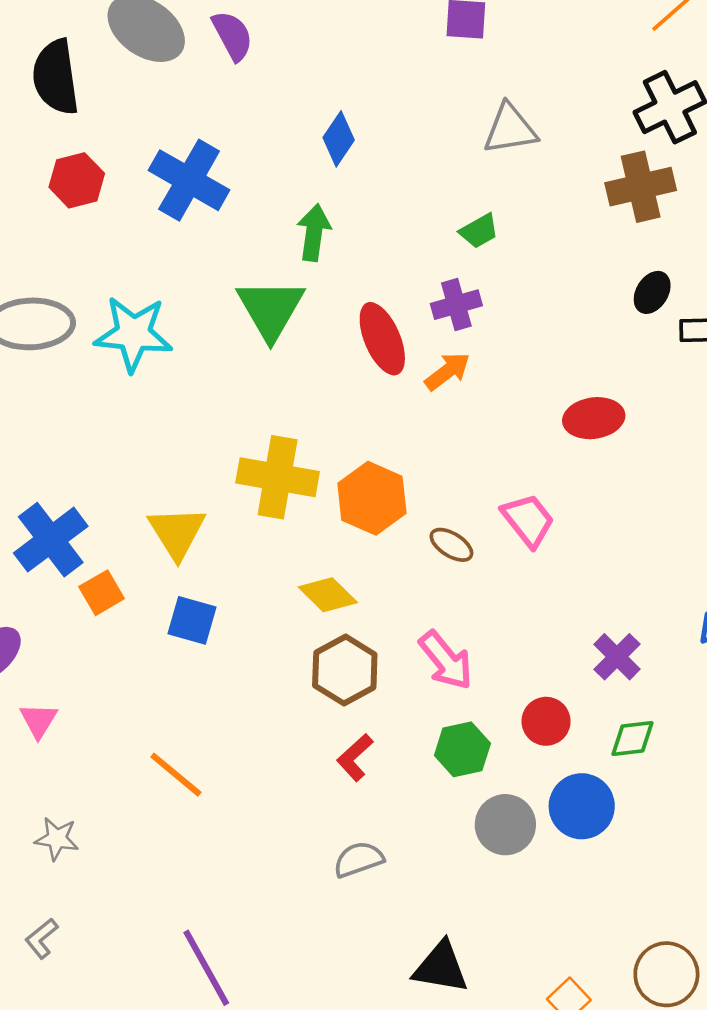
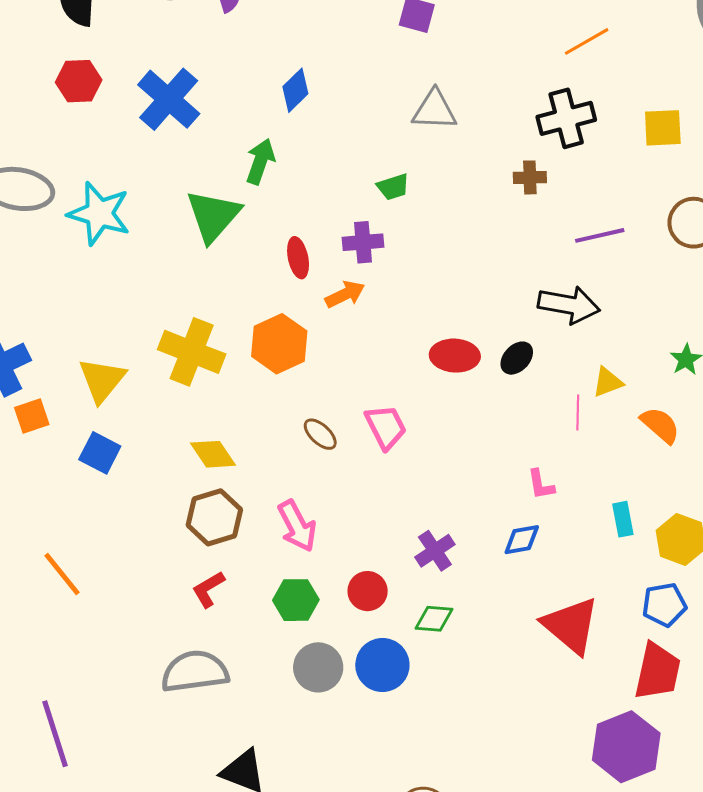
brown cross: (641, 187) -> (530, 177), size x0.6
black ellipse: (652, 292) -> (517, 358), moved
red ellipse: (382, 339) -> (298, 258), size x0.7
orange hexagon: (372, 498) -> (279, 344), moved
gray semicircle: (359, 859) -> (195, 672), size x1.6

